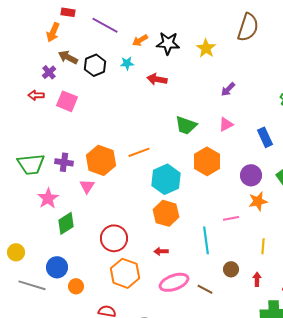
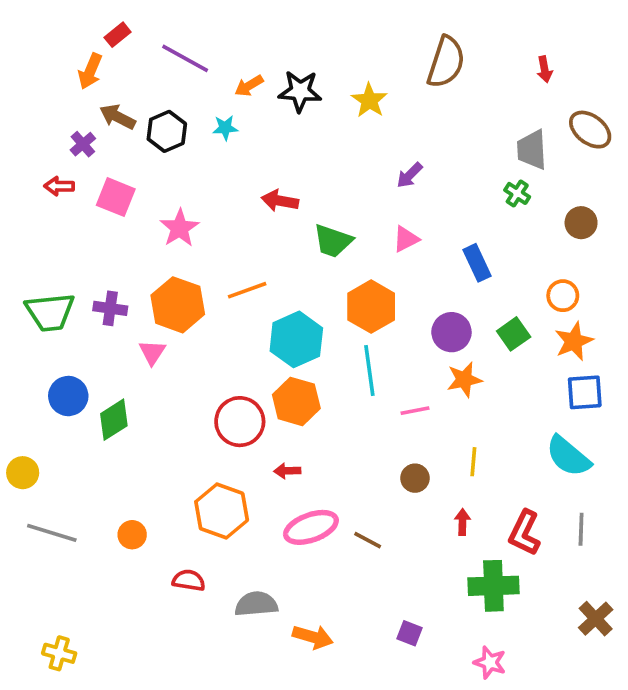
red rectangle: (68, 12) -> (118, 35), turned -48
red arrow: (157, 79) -> (280, 201), moved
pink star: (48, 198) -> (180, 228), moved
red circle: (114, 238) -> (240, 422), moved
cyan line: (206, 240) -> (369, 370), moved
blue circle: (57, 267) -> (68, 396), moved
brown circle: (231, 269) -> (415, 478), moved

